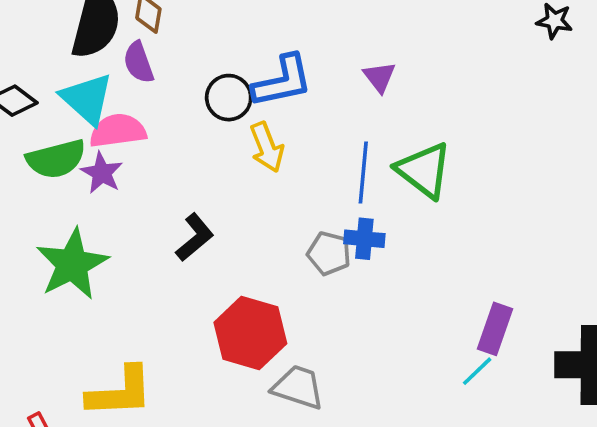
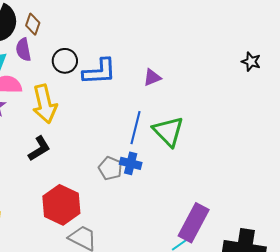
purple triangle: (380, 77) -> (152, 77), turned 36
black circle: (229, 98) -> (65, 61), moved
yellow arrow: (267, 147) -> (45, 104), moved, size x1.4
purple rectangle: (495, 329) -> (194, 223), size x1.4

